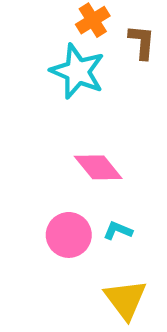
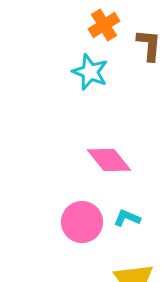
cyan star: (77, 71) -> (90, 72), size x0.7

